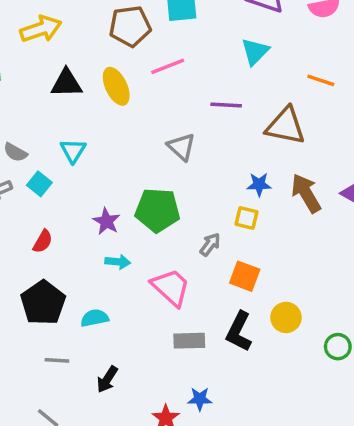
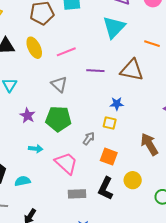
cyan triangle: (255, 51) -> (114, 27), size x1.4
pink line: (168, 66) -> (66, 52), moved
purple line: (226, 105) -> (95, 71), moved
gray triangle: (181, 147) -> (59, 84), moved
brown arrow: (306, 193) -> (149, 144), moved
purple star: (106, 221) -> (28, 116), moved

